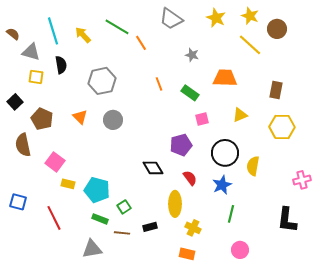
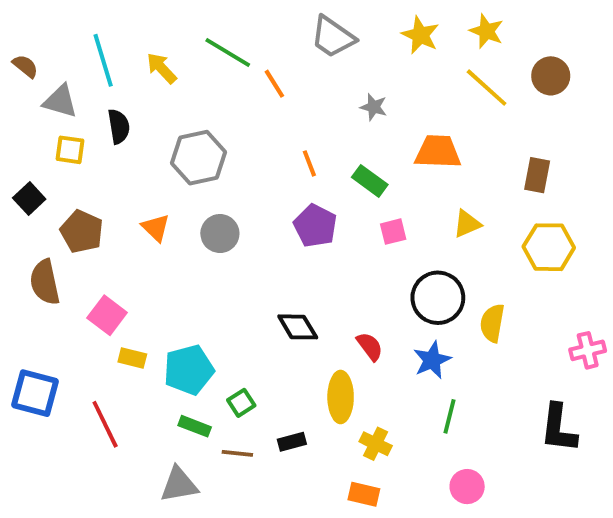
brown circle: (277, 29) -> (551, 76), moved
purple pentagon: (181, 145) -> (315, 226), moved, turned -30
cyan pentagon: (97, 190) -> (189, 370), turned -30
blue square: (18, 202) -> (35, 393), size x1.4

